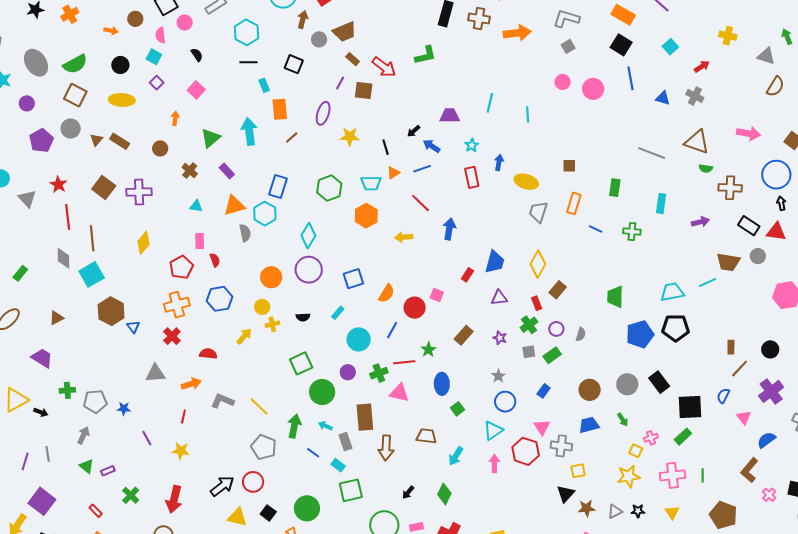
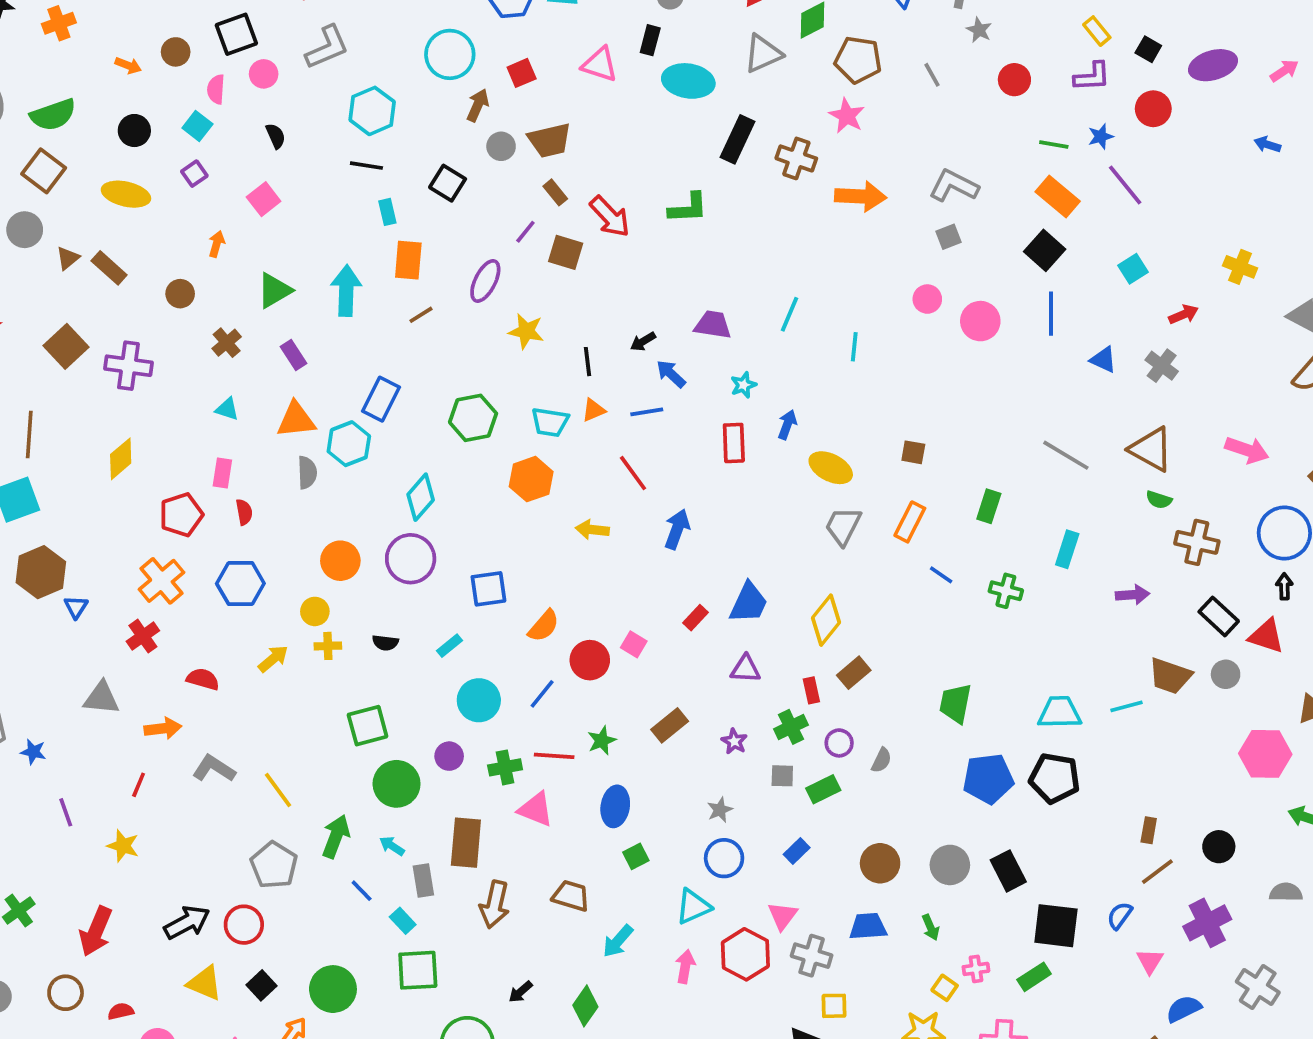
orange cross: (177, 305) -> (161, 581), turned -35

